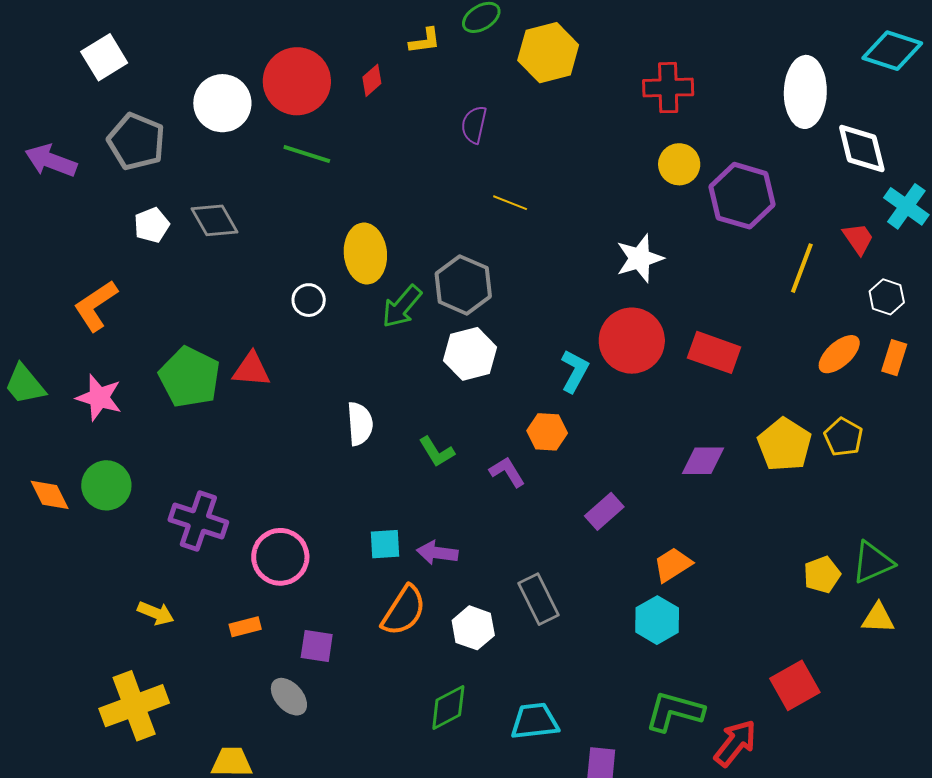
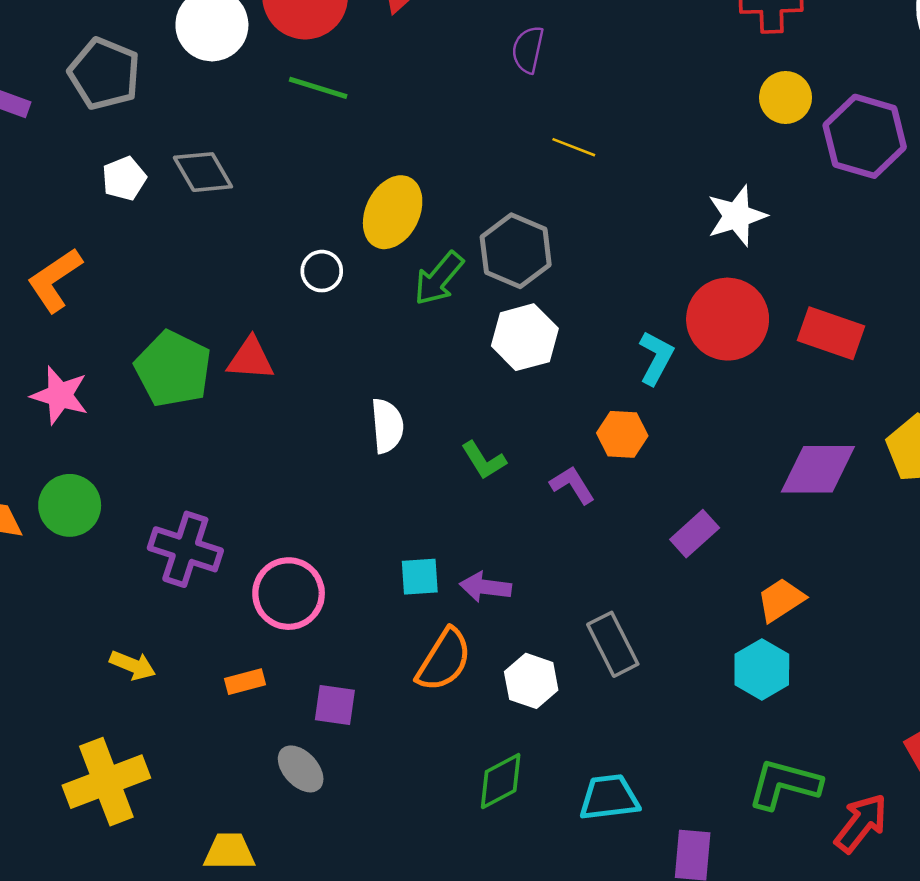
yellow ellipse: (365, 254) -> (393, 212), turned 32
purple diamond: (703, 461) -> (818, 469), size x1.4

